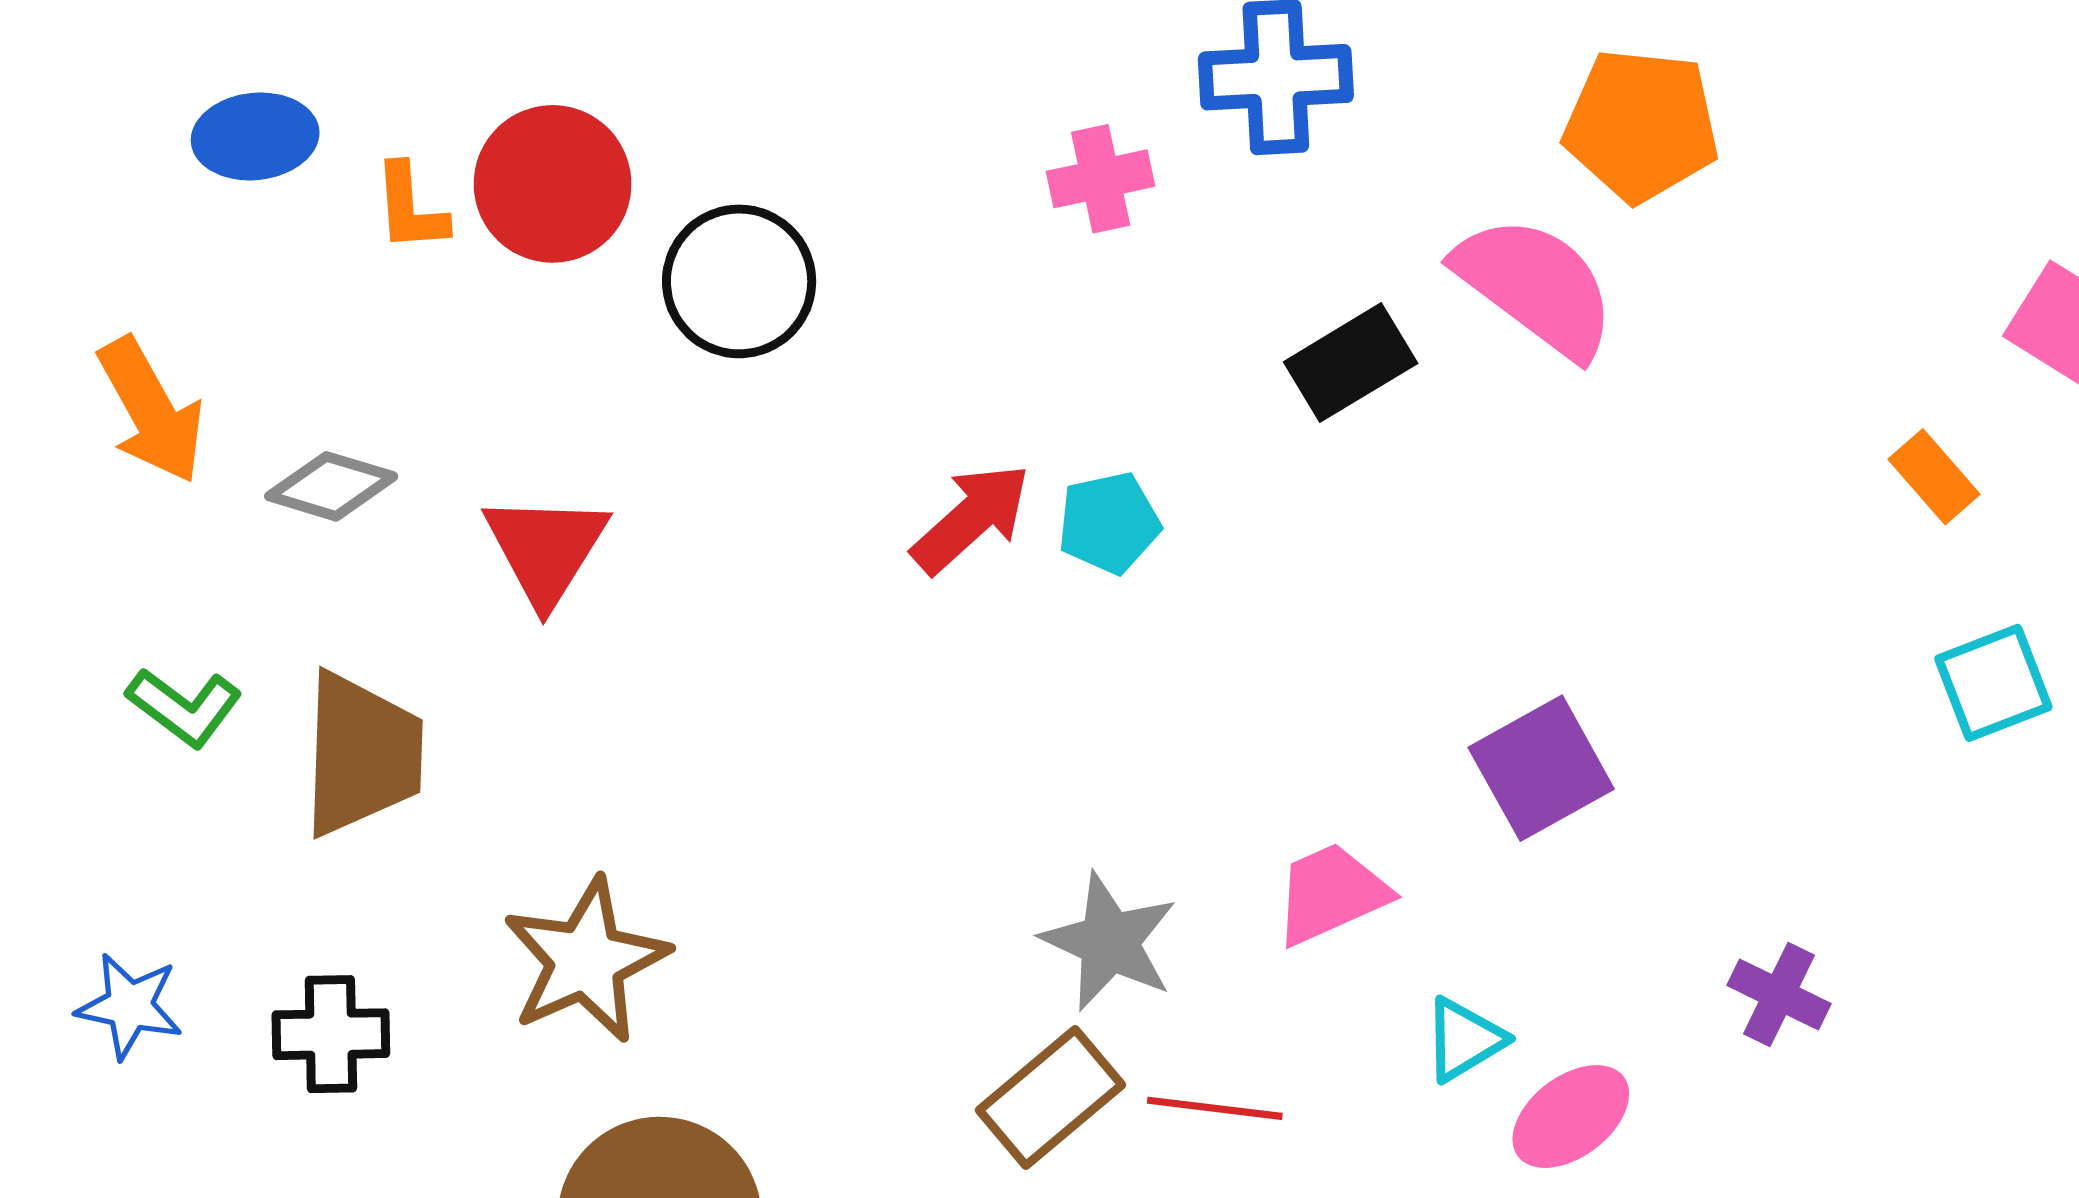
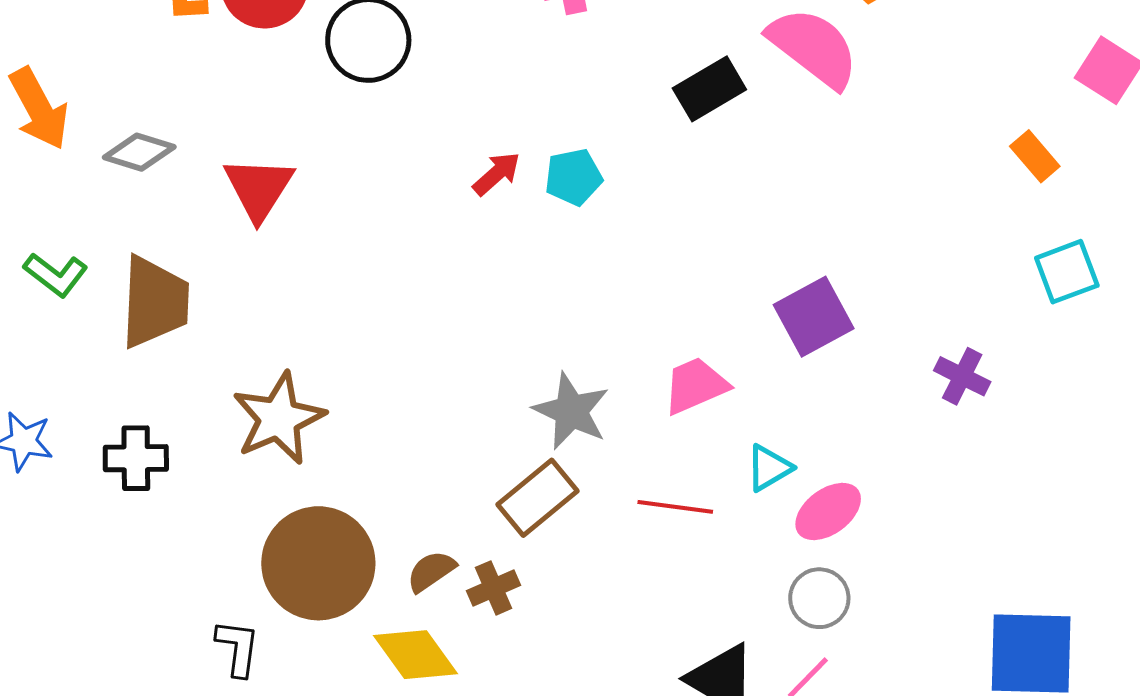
red arrow: (971, 518) -> (497, 174), size x0.7
purple cross: (1779, 995) -> (962, 376), moved
red line: (1215, 1108) -> (675, 507), moved

